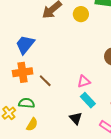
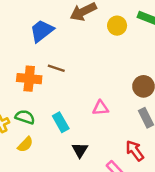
blue trapezoid: (25, 45) -> (42, 31), moved
brown line: (45, 81) -> (56, 68), moved, turned -40
cyan rectangle: (88, 100) -> (61, 122), moved

